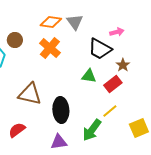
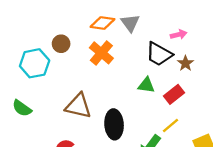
brown star: (123, 65) -> (185, 63), moved

